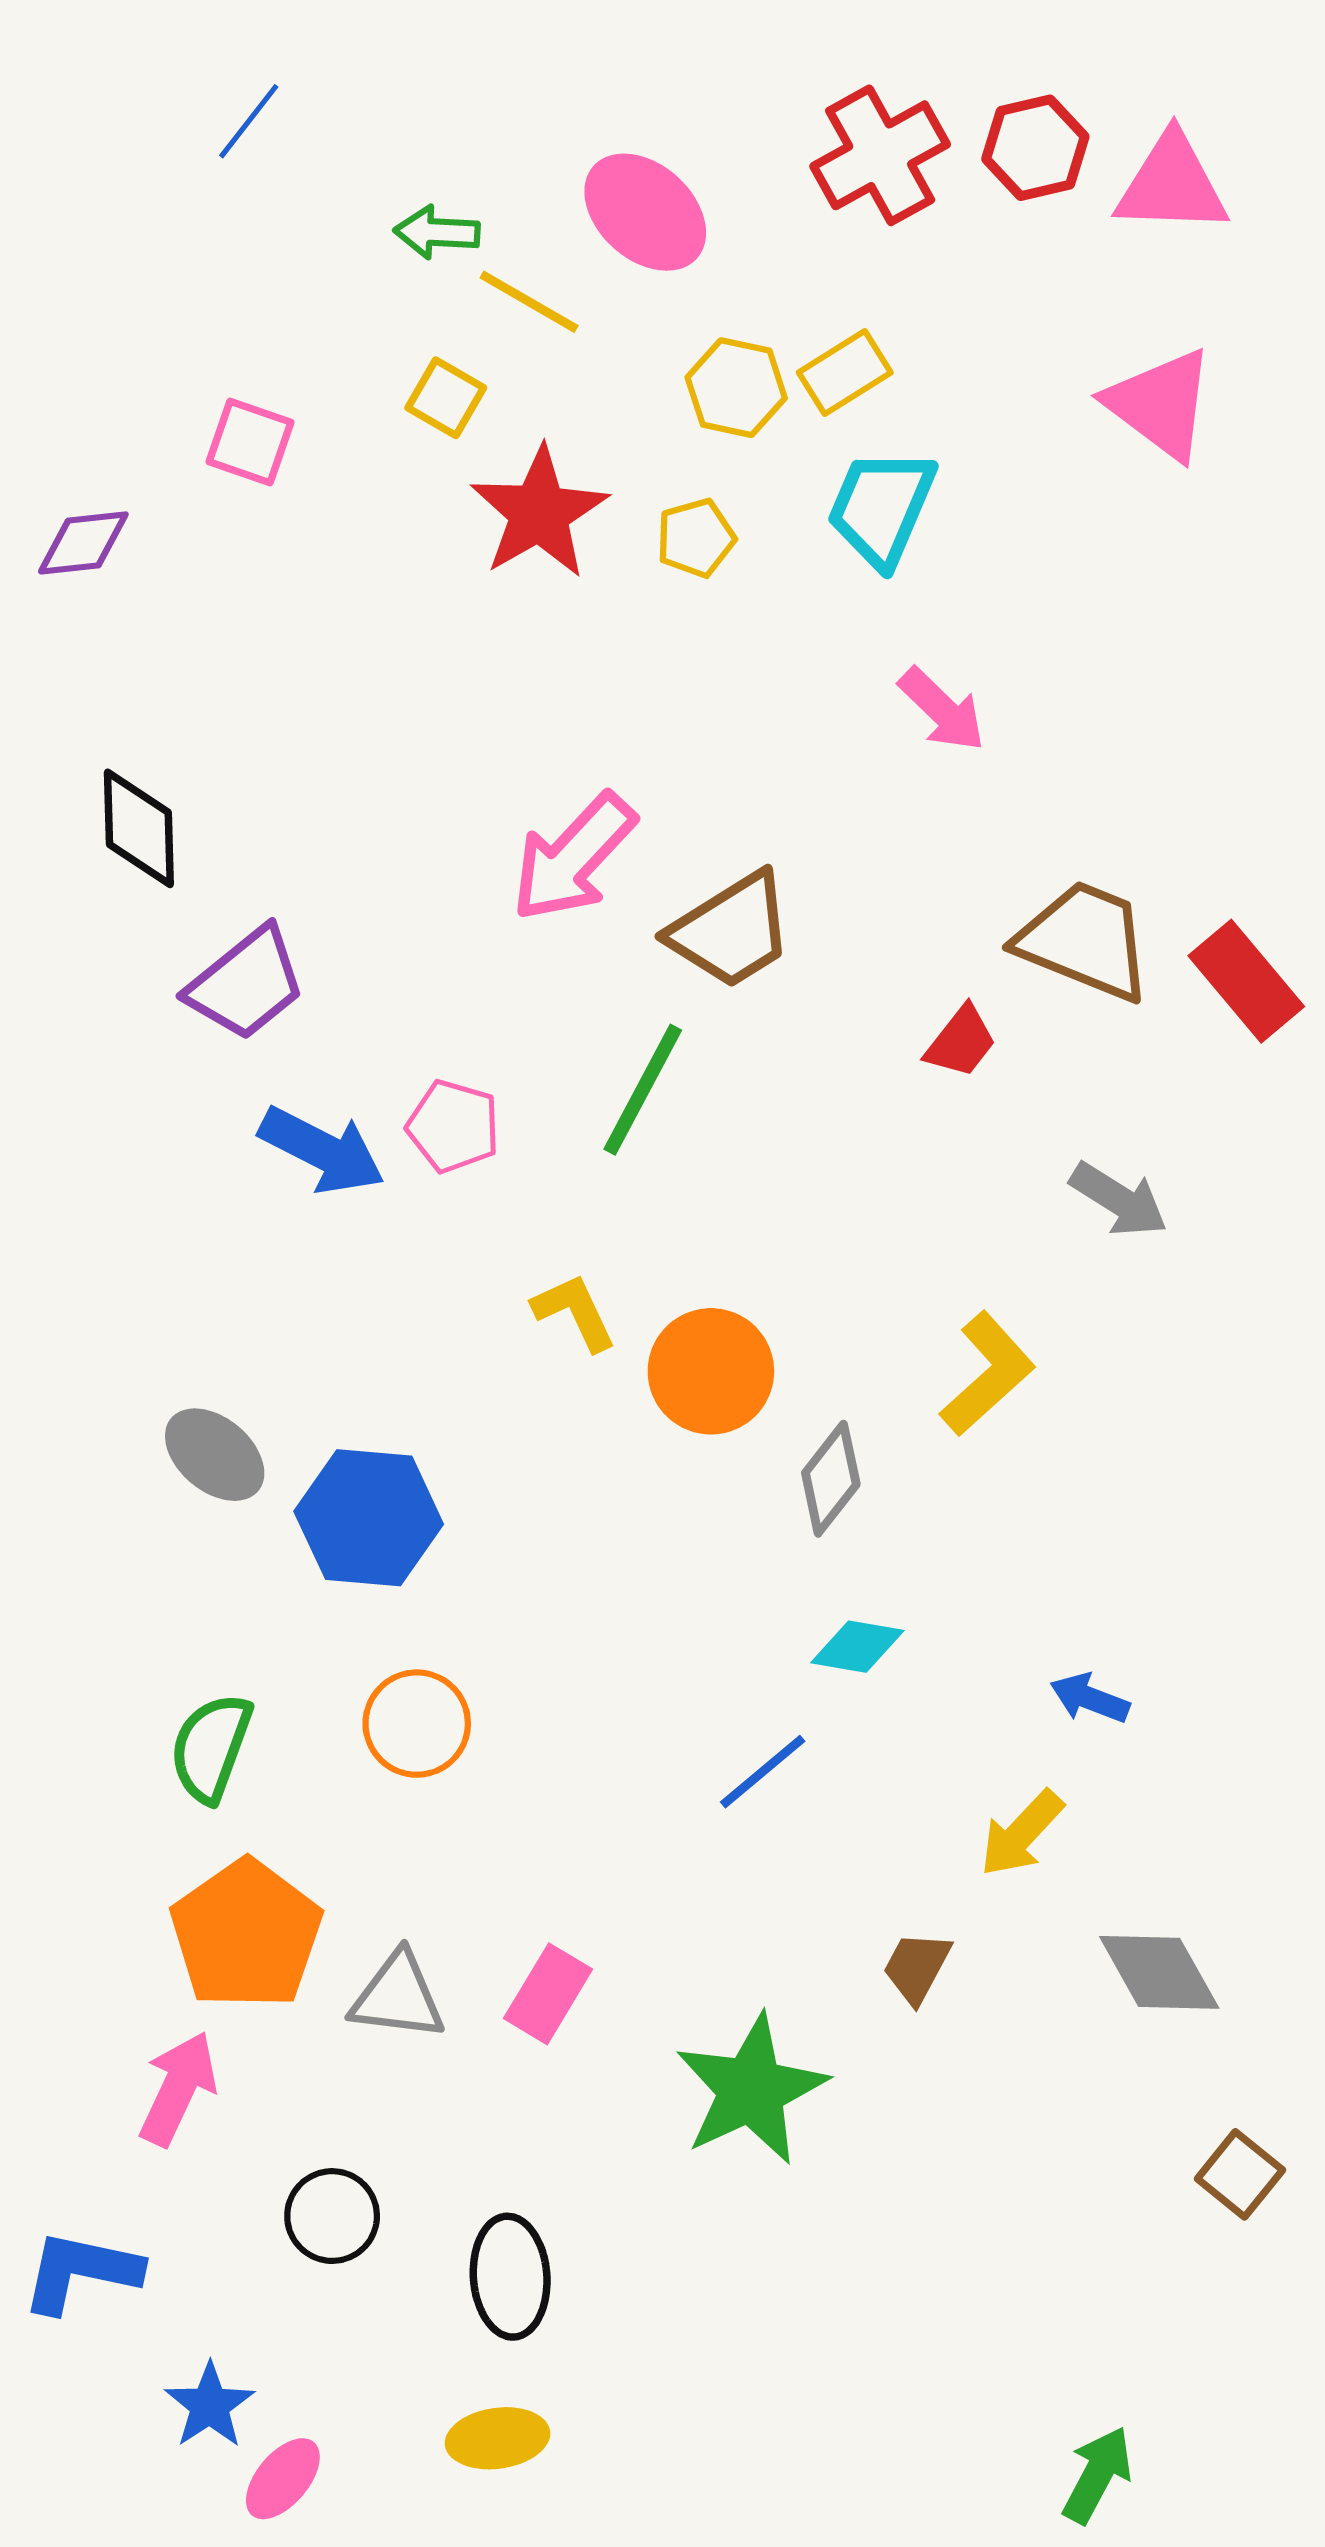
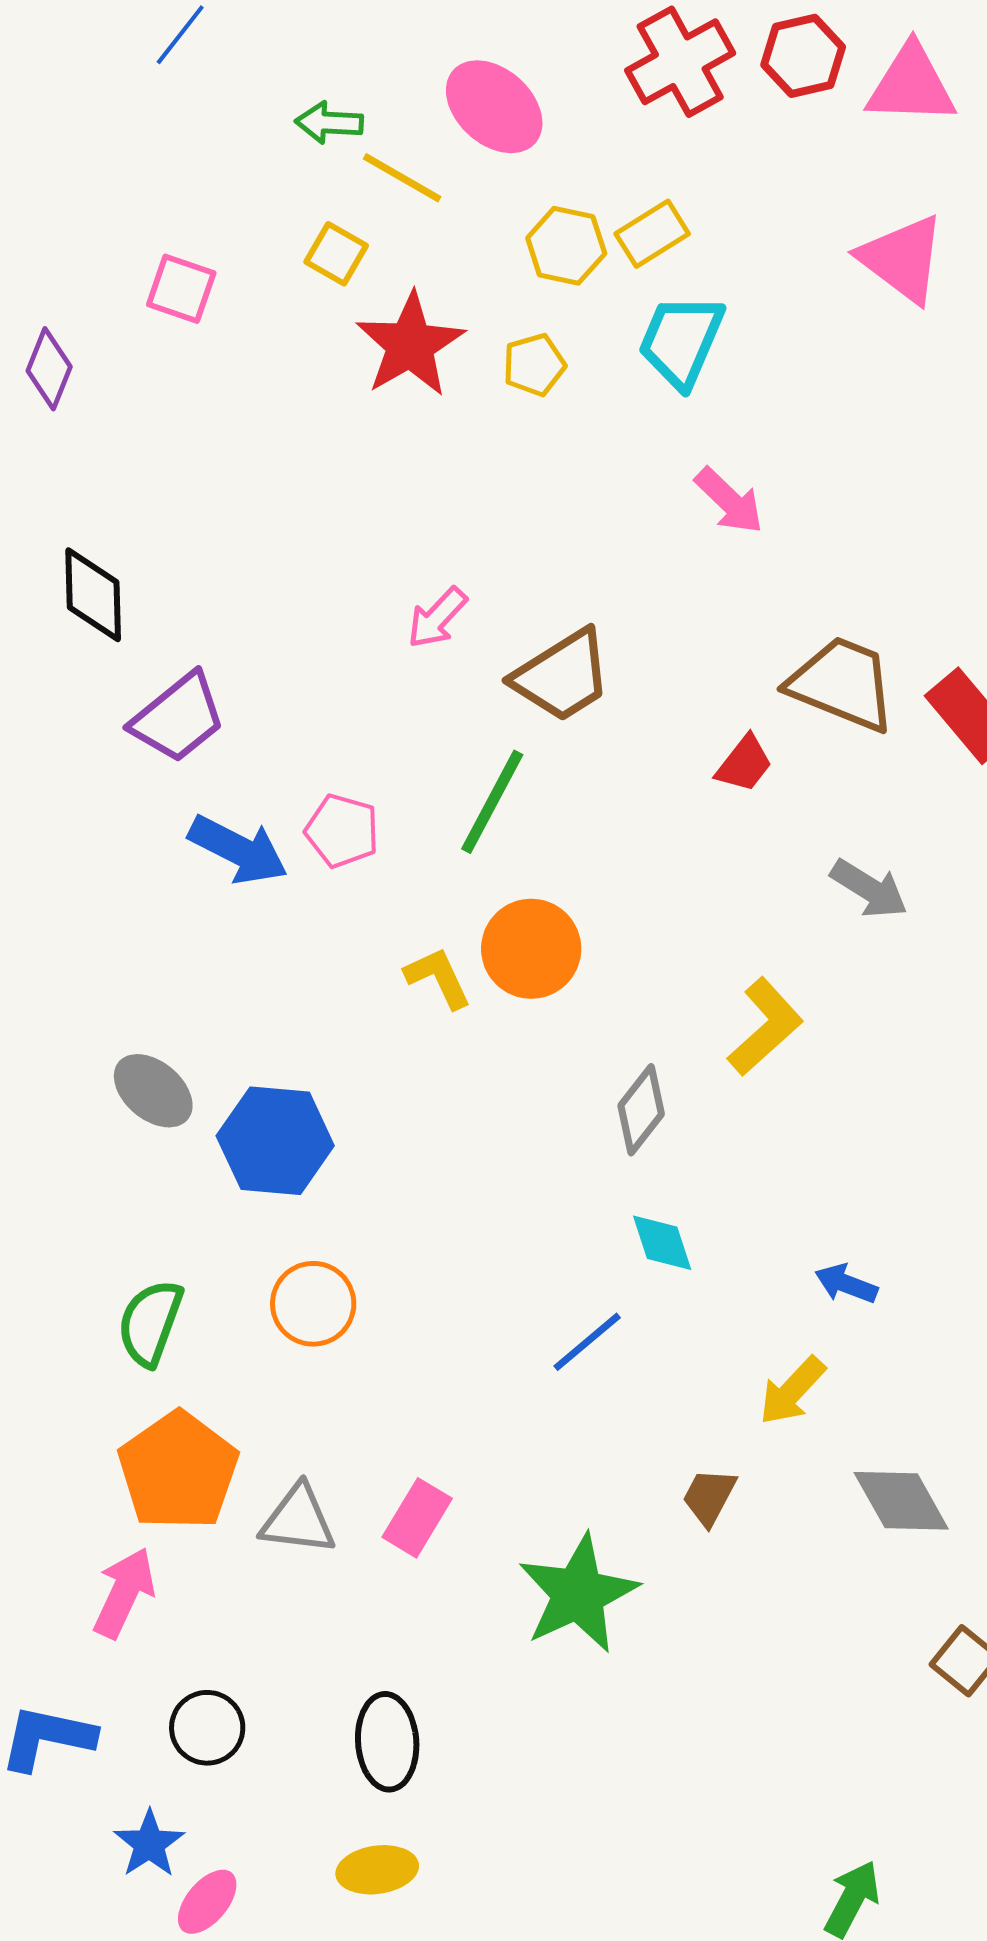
purple diamond: (83, 543) -> (49, 369), turned -62
pink arrow: (573, 857) -> (437, 618), size x0.6
orange circle: (711, 1371) -> (531, 949), moved
cyan diamond: (857, 1647) -> (662, 1243), turned 62
black circle: (332, 2216) -> (207, 1728), moved

